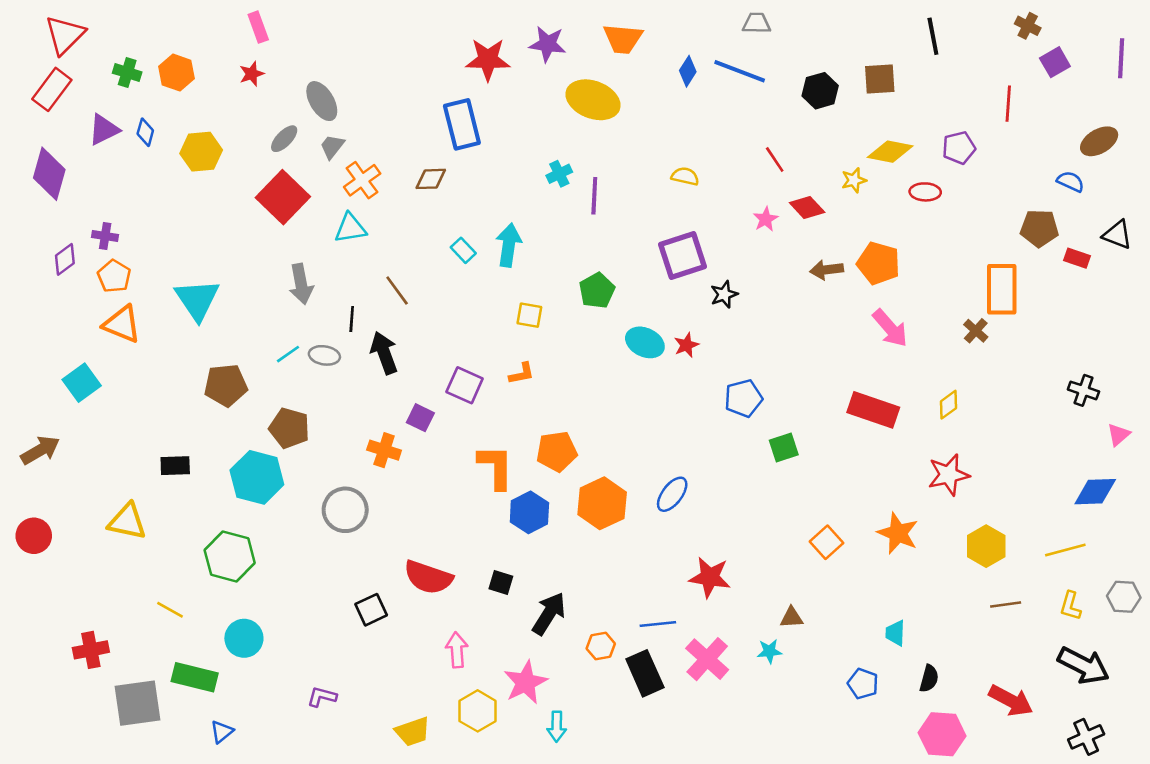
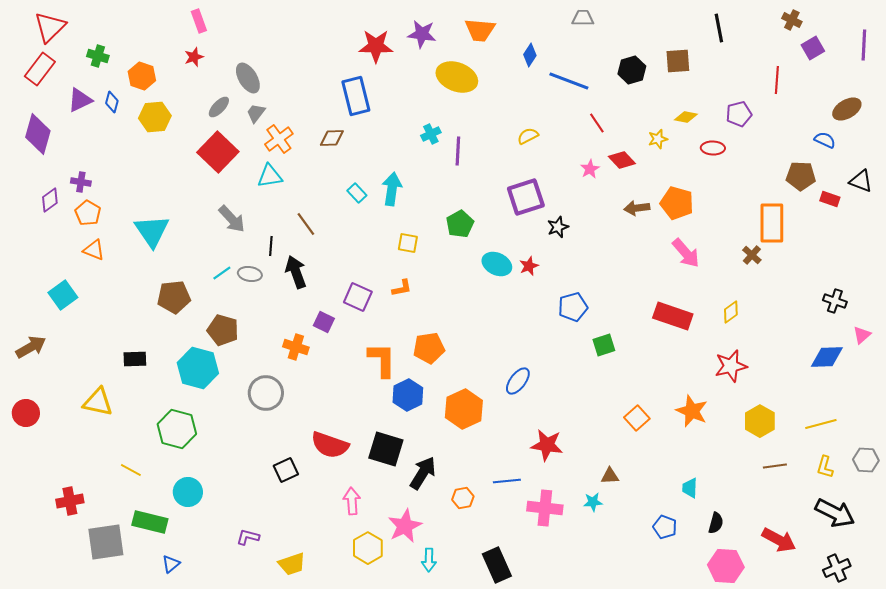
blue line: (740, 71) -> (569, 81), moved
orange hexagon: (176, 73) -> (142, 76), moved
yellow diamond: (890, 152) -> (686, 117), size x0.7
yellow semicircle: (685, 176) -> (528, 136), turned -40
gray arrow: (301, 284) -> (232, 219), turned -32
orange triangle: (122, 324) -> (94, 250), size x0.7
blue diamond: (1095, 492) -> (827, 357), moved
orange hexagon: (602, 503) -> (464, 409), moved
black square: (501, 582) -> (386, 449), size x1.8
pink cross: (707, 659) -> (545, 508), turned -36
black rectangle: (645, 673) -> (497, 565), moved
yellow trapezoid: (413, 732) -> (292, 564), moved

